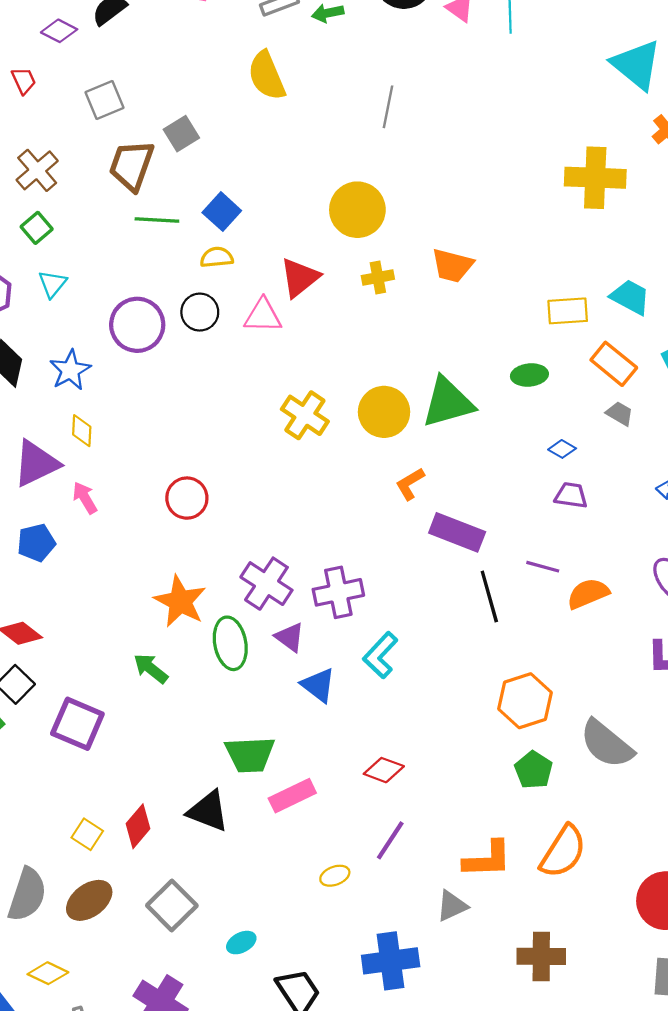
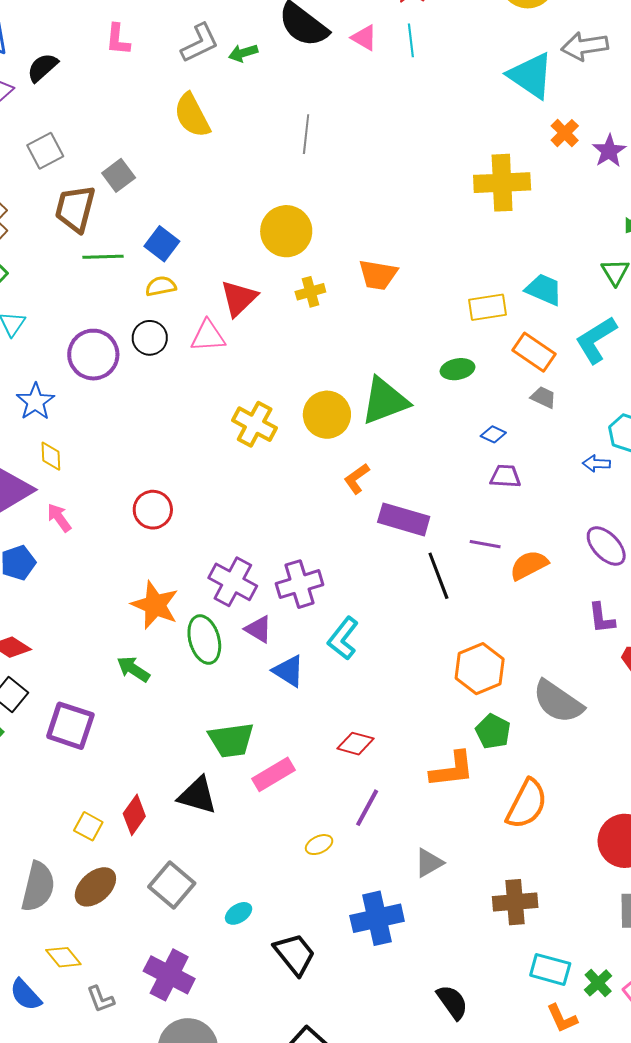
orange L-shape: (487, 859) -> (452, 769), moved
yellow diamond: (48, 973) -> (63, 957), turned 30

